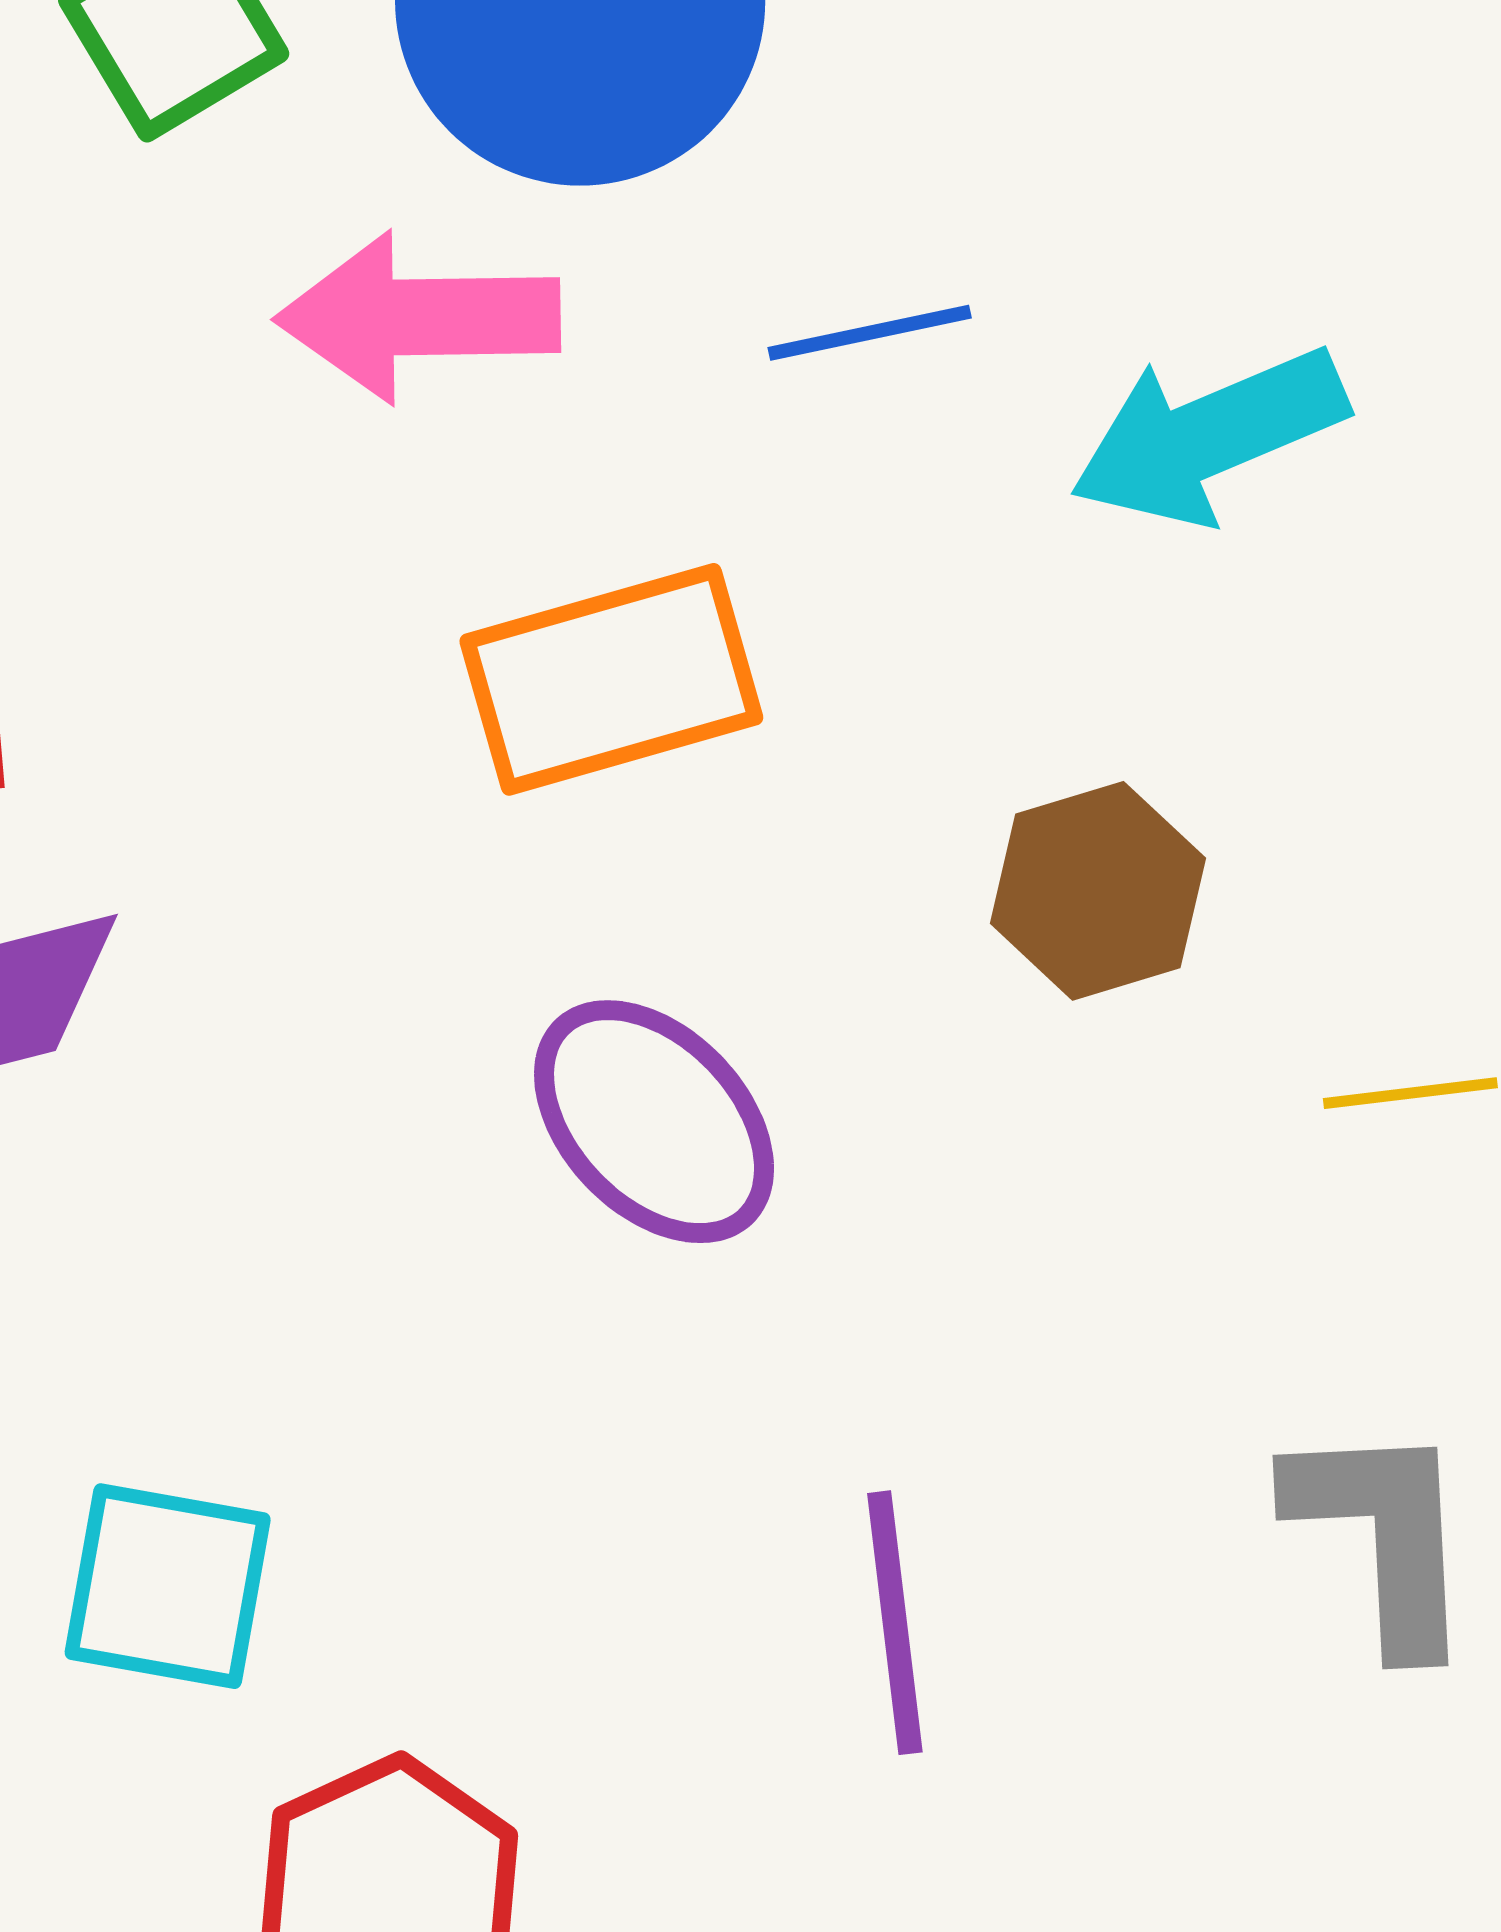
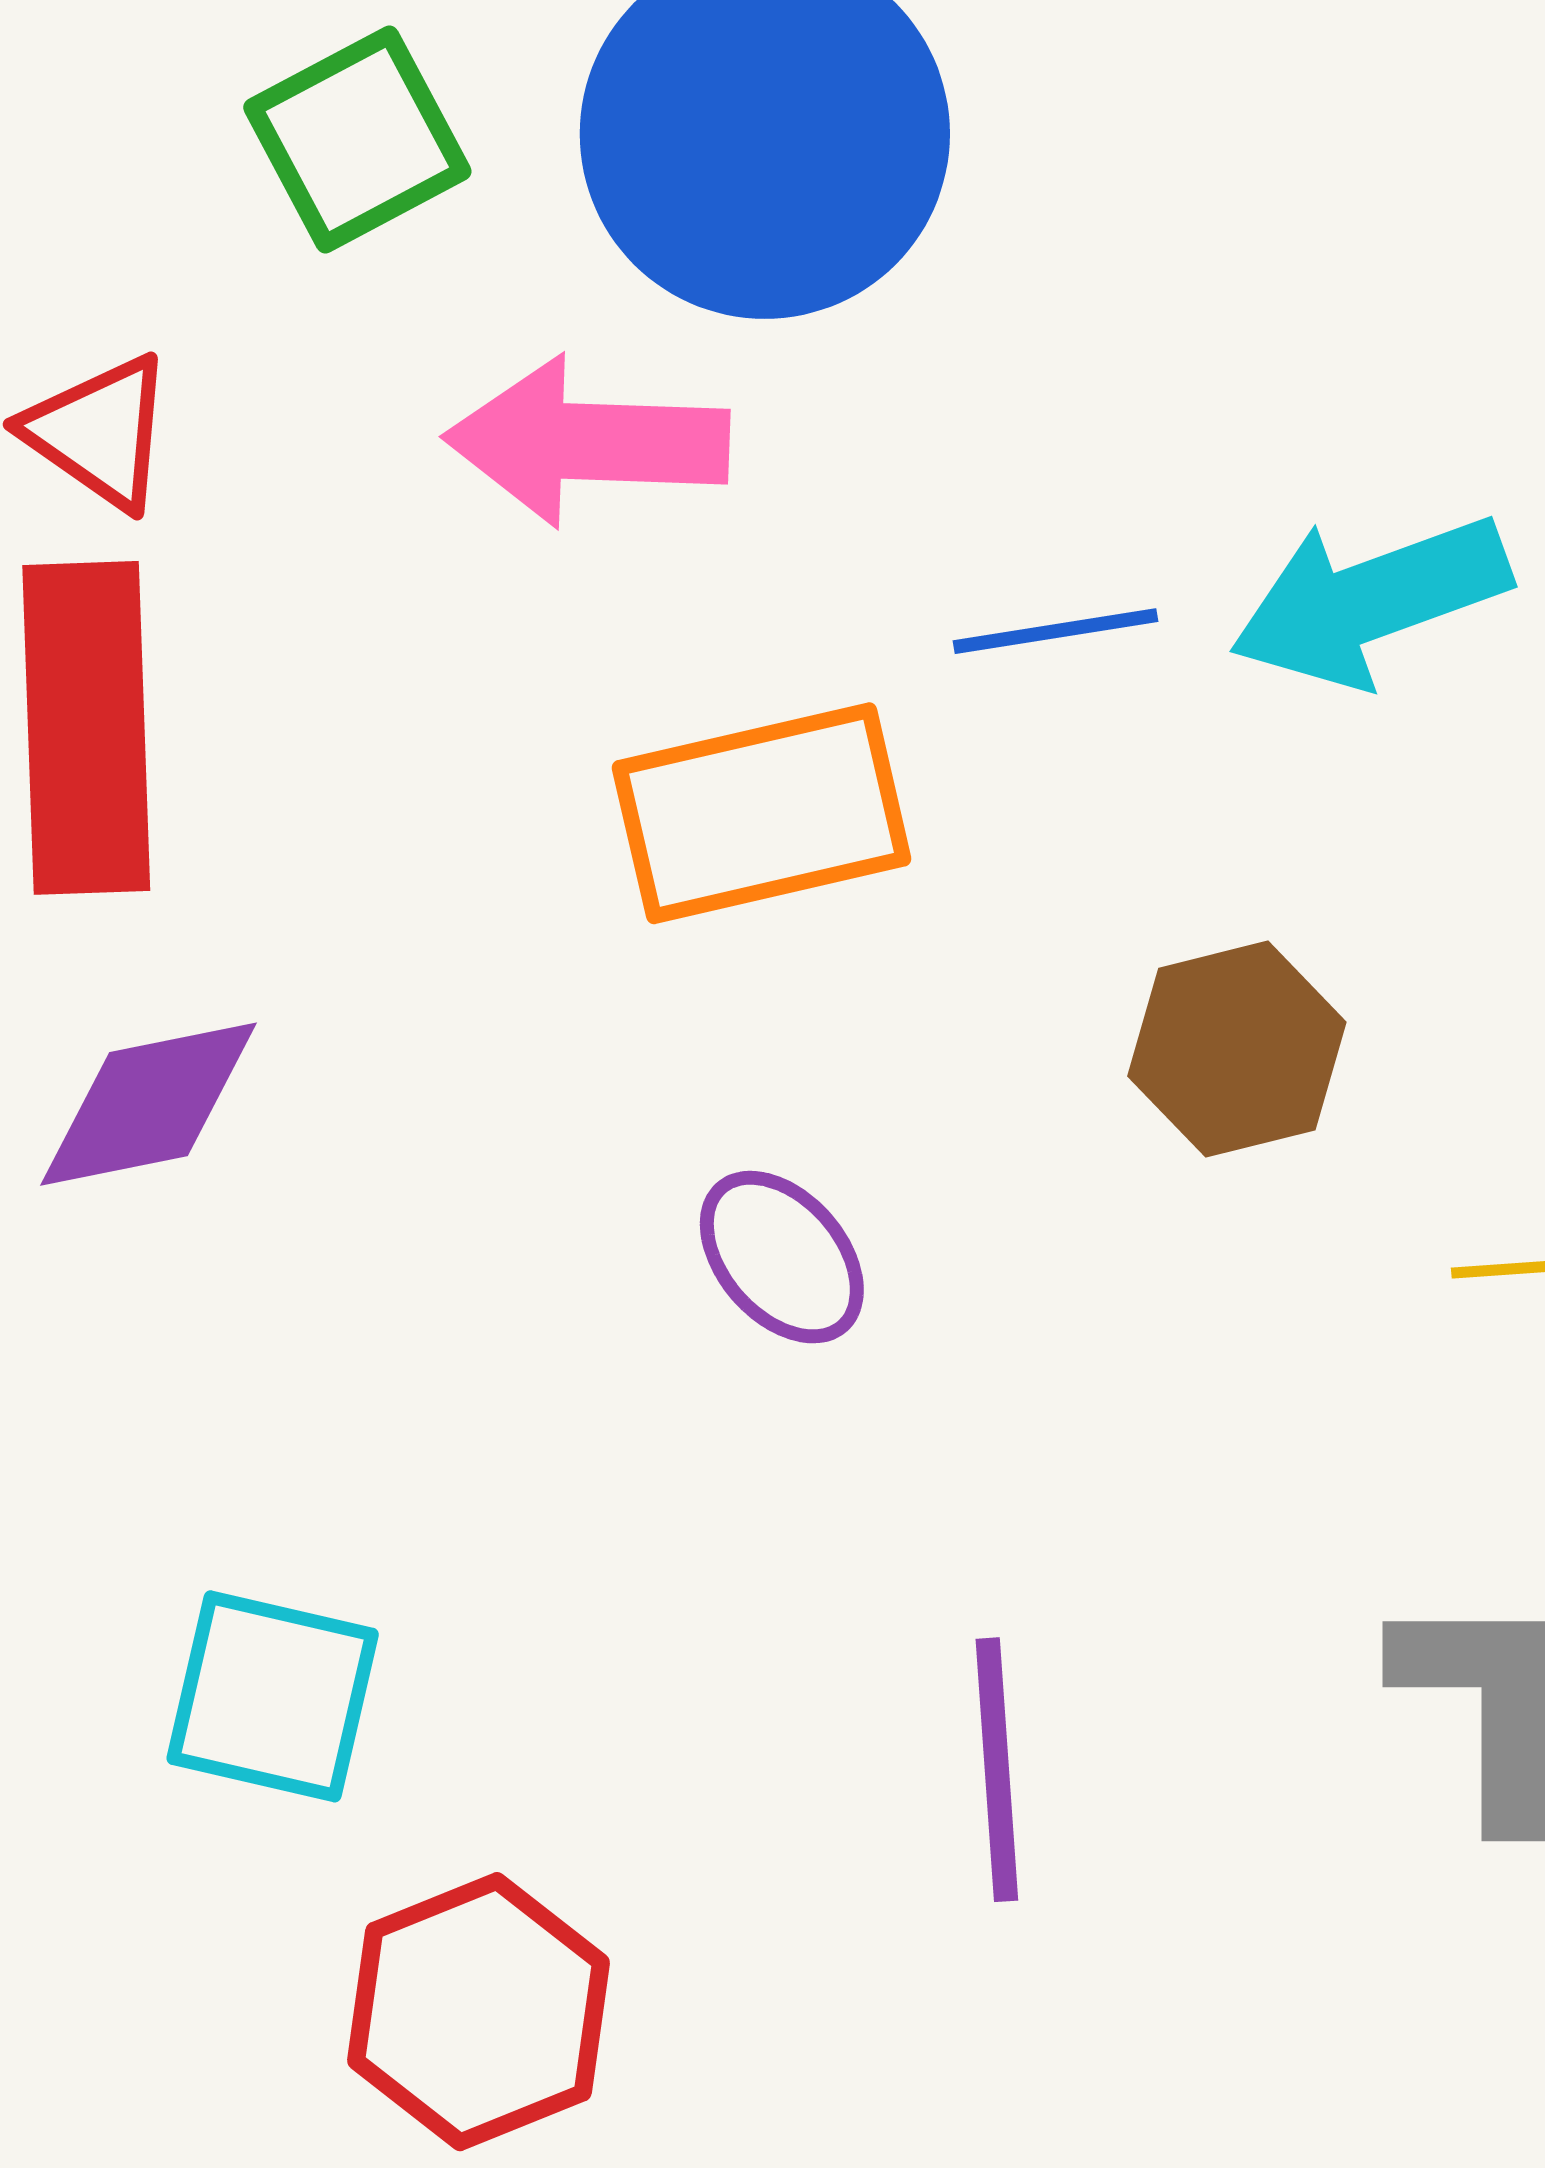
blue line: (870, 333) -> (1056, 631), moved
purple ellipse: (654, 1122) -> (782, 1257), size x0.7

